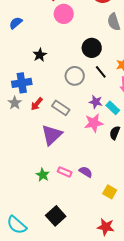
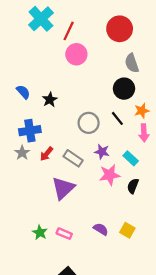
blue semicircle: (16, 23) -> (23, 92), moved, turned 88
black circle: (92, 48) -> (124, 89), moved
purple star: (96, 102) -> (102, 152), moved
pink rectangle: (65, 172) -> (64, 234), moved
green star: (43, 175) -> (40, 232), moved
yellow square: (110, 192) -> (127, 230), moved

